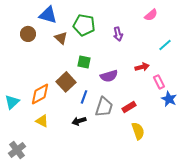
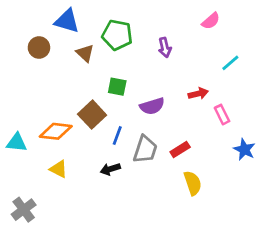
orange diamond: (40, 94) -> (56, 131), turned 35
blue star: (169, 99) -> (244, 149), moved
cyan triangle: (12, 102) -> (17, 143), turned 49

